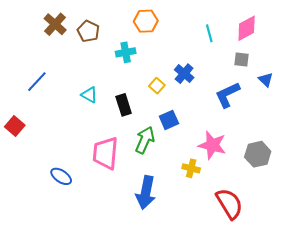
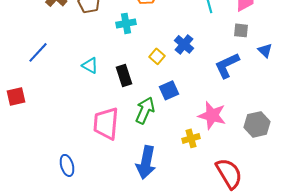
red square: (15, 126) -> (16, 96), turned 36
yellow cross: (191, 168) -> (191, 138), turned -30
blue ellipse: (61, 176) -> (67, 165), moved, turned 40

